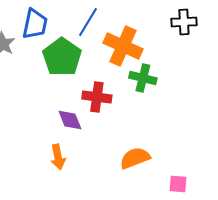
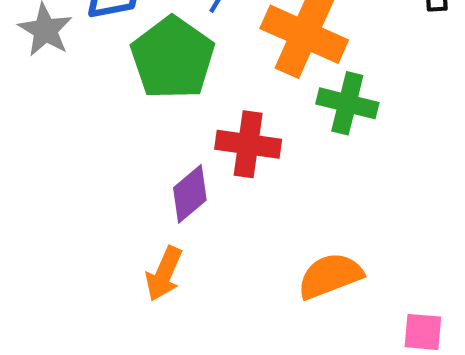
purple diamond: (70, 120) -> (190, 194), turned 72
orange arrow: (58, 157) -> (164, 274), turned 35

